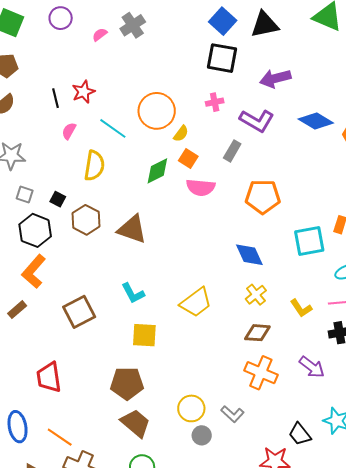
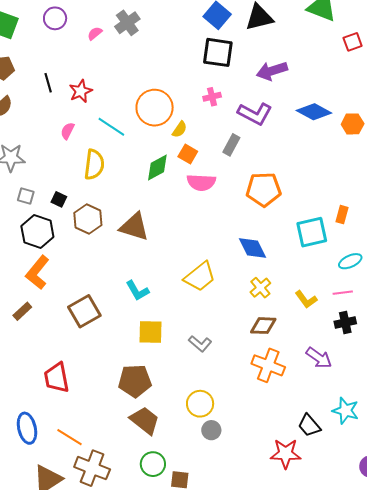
black line: (56, 98) -> (48, 83), moved
yellow trapezoid: (196, 302) -> (200, 277), moved
gray L-shape: (232, 414) -> (200, 344), moved

